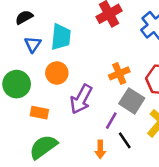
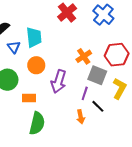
green semicircle: (43, 147) -> (37, 123), turned 150

